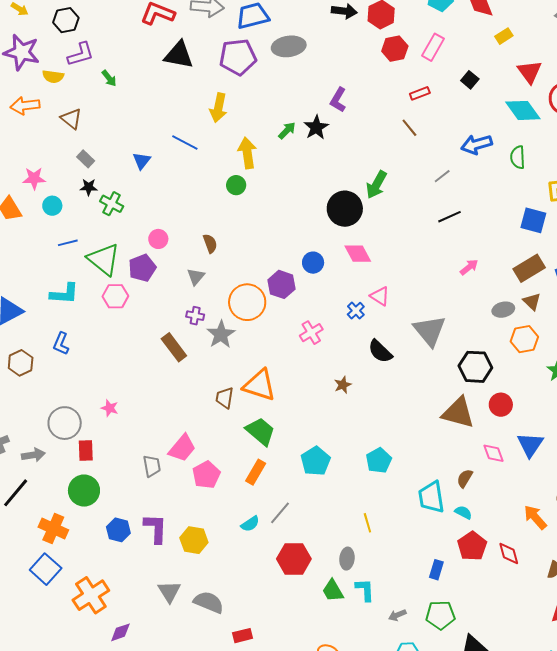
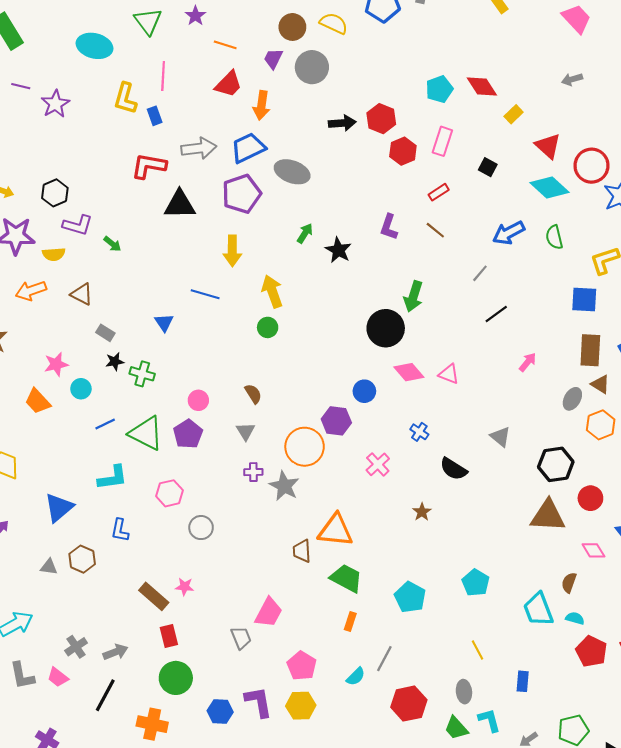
gray ellipse: (289, 46) -> (292, 172), turned 40
purple L-shape: (81, 54) -> (78, 225), turned 44
purple L-shape: (338, 100) -> (389, 227), moved
green arrow: (287, 130) -> (305, 233), moved
brown rectangle: (529, 268) -> (590, 350), turned -44
pink hexagon: (115, 296) -> (169, 493), moved
pink triangle: (380, 296) -> (449, 374), moved
gray ellipse: (503, 310) -> (572, 399), turned -35
gray triangle: (430, 331) -> (500, 437), size x0.6
brown rectangle: (174, 347) -> (154, 596), moved
gray circle: (65, 423) -> (201, 528), moved, size x0.7
orange rectangle: (256, 472) -> (350, 622), size x0.7
pink pentagon: (206, 475) -> (302, 666), moved
blue rectangle: (436, 570) -> (523, 681), moved

